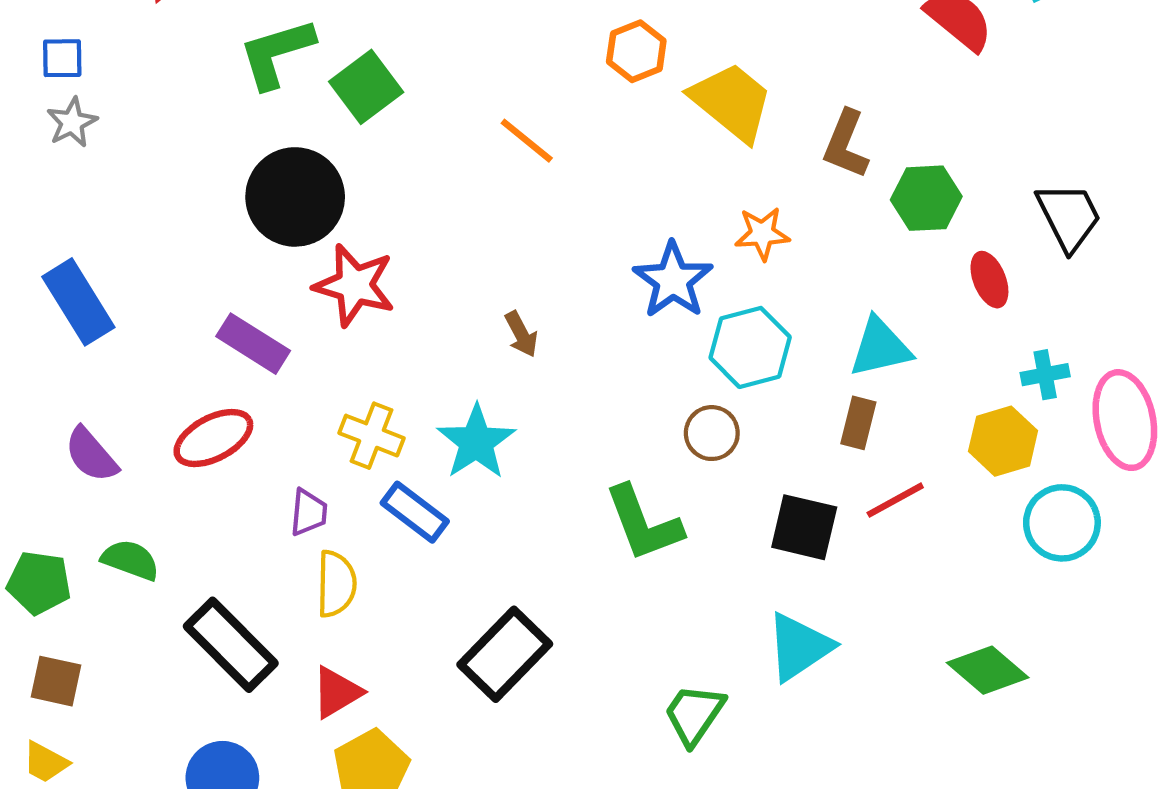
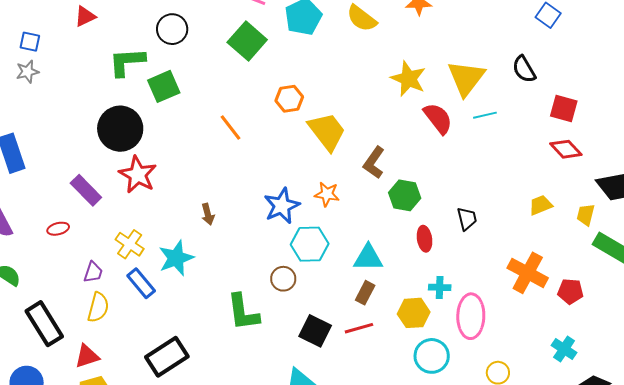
black trapezoid: (1069, 217) -> (467, 219), size x0.7
brown rectangle: (858, 423) -> (365, 293), moved
red ellipse: (213, 438) -> (58, 229), size x0.6

